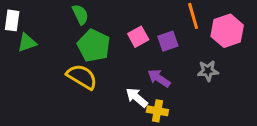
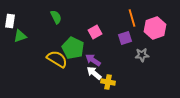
purple square: (168, 41) -> (125, 38), moved
green pentagon: (94, 46) -> (73, 48), moved
purple arrow: (159, 78) -> (93, 60), moved

